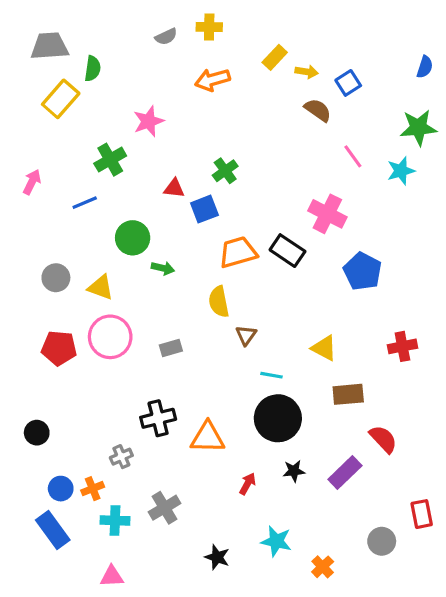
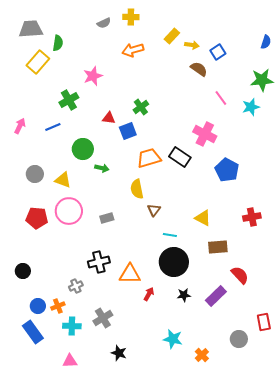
pink arrow: (32, 182) -> (20, 126), moved
red arrow: (248, 484) -> (149, 294), moved
black star: (217, 557) -> (119, 353), moved

